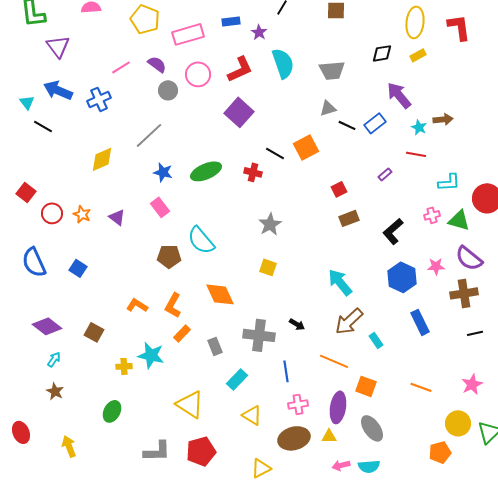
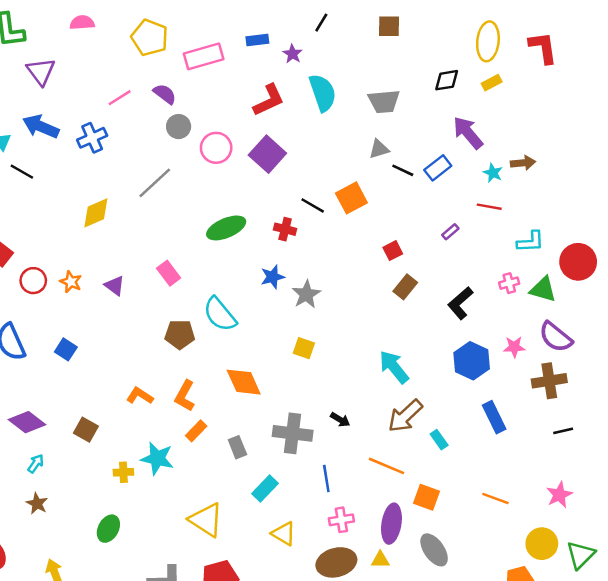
pink circle: (198, 74) -> (216, 148), moved
blue star: (163, 172) -> (272, 277), moved, turned -30
brown rectangle: (349, 218) -> (405, 287), turned -30

